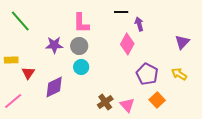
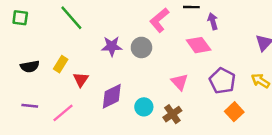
pink L-shape: (81, 23) -> (159, 20), moved, turned 50
pink diamond: (127, 44) -> (199, 45), turned -65
yellow rectangle: (11, 60) -> (61, 64), turned -56
cyan circle: (81, 67) -> (144, 107), moved
pink triangle: (127, 105) -> (180, 82), moved

